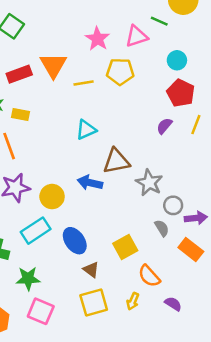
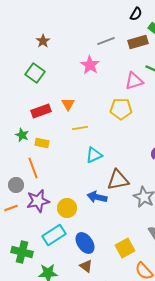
pink star: (97, 39) -> (90, 65), moved
orange triangle: (53, 65) -> (68, 104), size x0.6
yellow line: (84, 83) -> (80, 128), moved
brown triangle: (91, 270) -> (86, 266), moved

